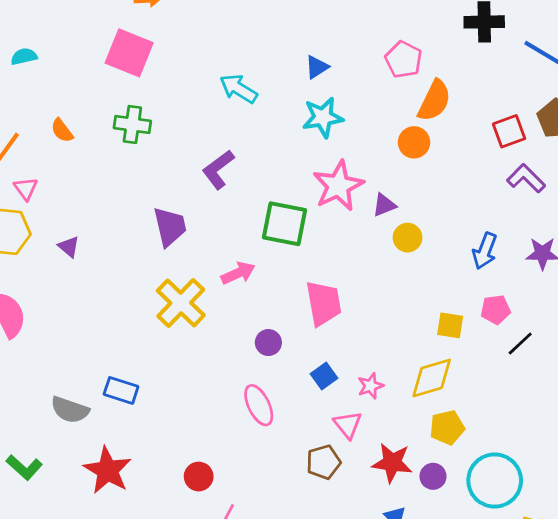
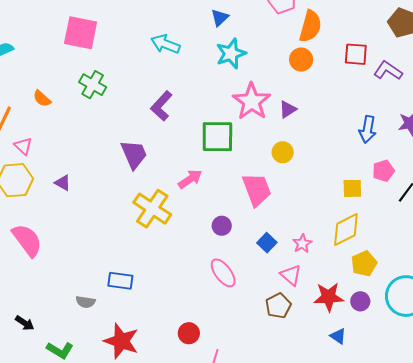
green cross: (132, 125) -> (93, 85), turned 32
red square: (509, 131) -> (356, 54), moved, turned 35
yellow circle: (408, 238) -> (283, 152), moved
gray semicircle: (70, 410) -> (86, 302), size x0.7

